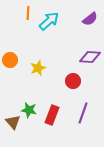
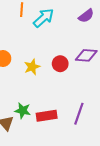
red circle: (73, 81) -> (60, 64), moved
red rectangle: (52, 115) -> (47, 116), turned 60

